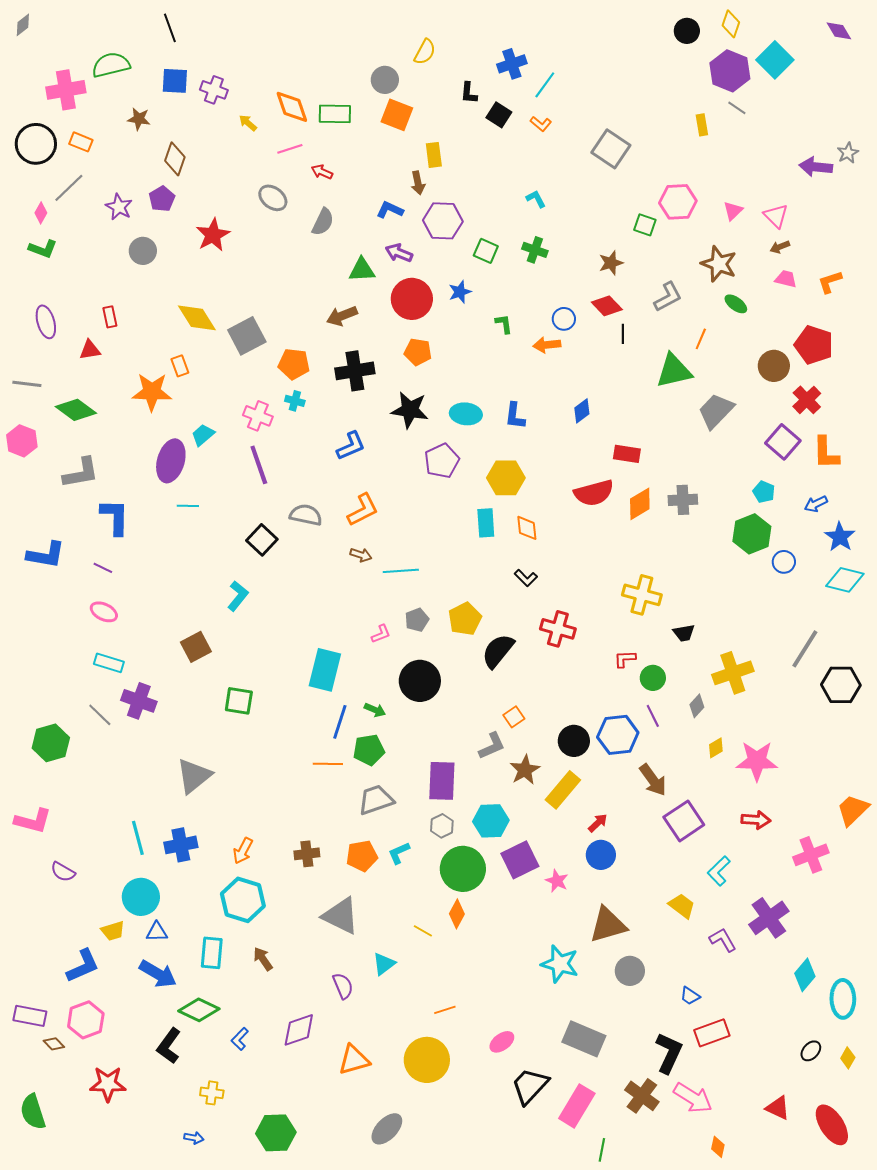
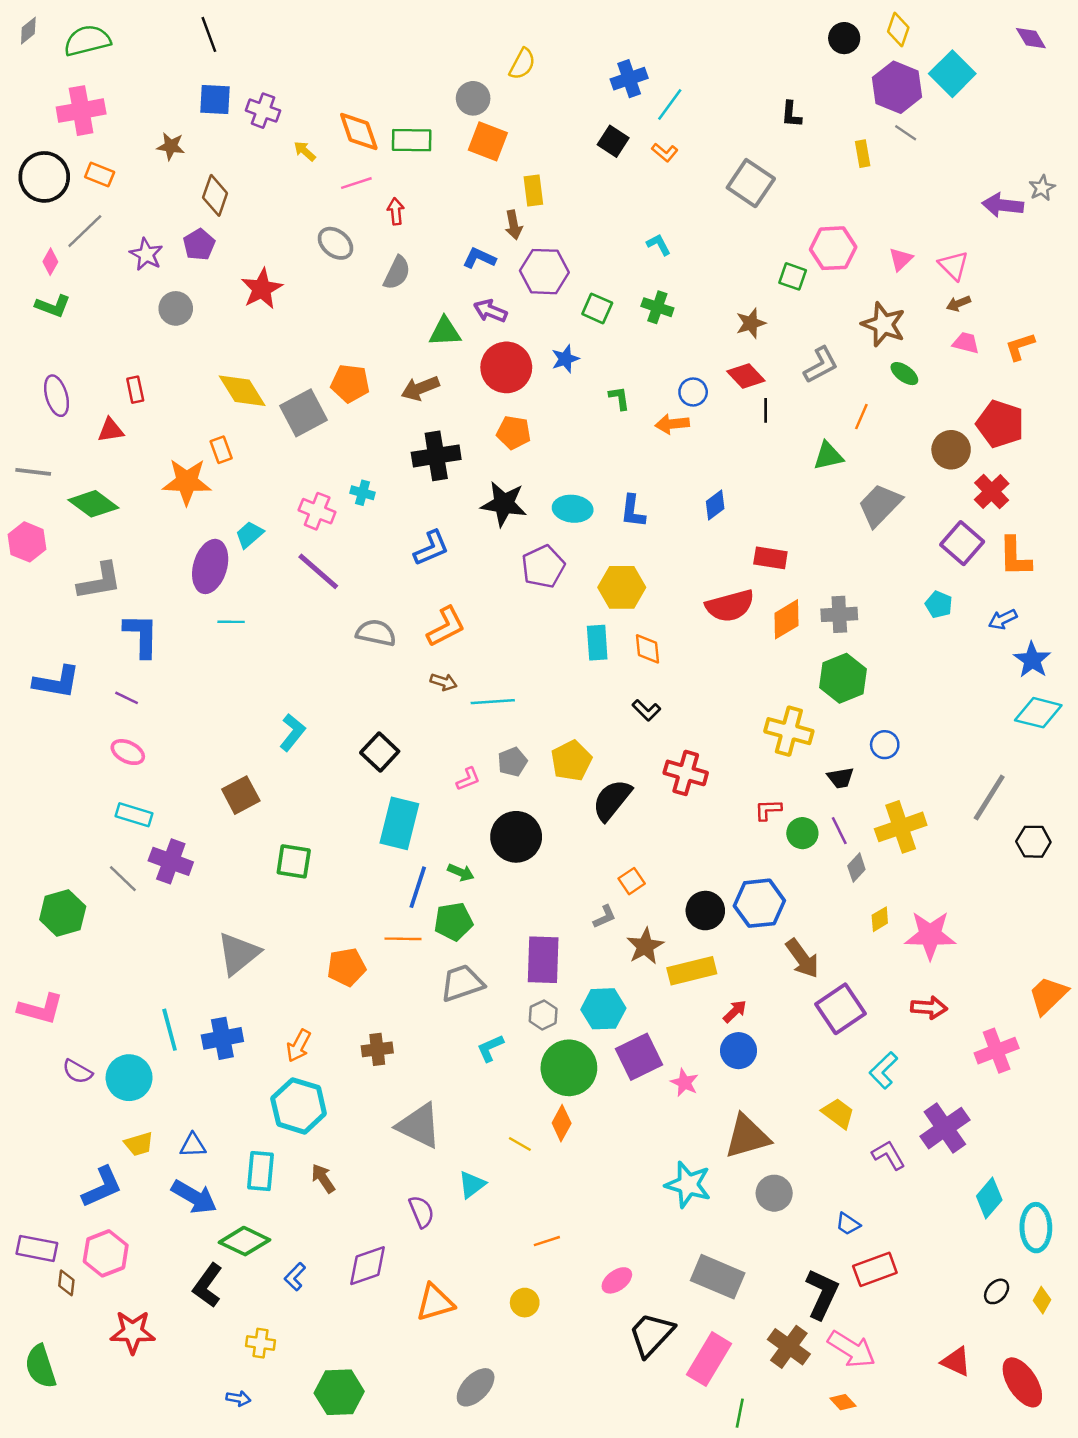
green semicircle: (111, 65) -> (87, 41), moved
black L-shape: (469, 93) -> (791, 114), moved
red arrow: (322, 172) -> (396, 211), turned 60
orange pentagon: (294, 364) -> (350, 383), moved
green triangle: (674, 371) -> (828, 456), size x0.7
purple line: (259, 465) -> (318, 571), turned -30
green hexagon: (752, 534) -> (843, 678), moved
black square: (262, 540) -> (380, 752), moved
blue circle: (784, 562) -> (885, 745), moved
black hexagon: (841, 685) -> (1033, 842), size x0.7
purple line: (653, 716) -> (839, 831), moved
gray L-shape: (492, 746) -> (605, 917), size x0.7
yellow rectangle: (563, 790) -> (692, 971), turned 36
orange pentagon: (362, 856) -> (347, 967), moved
cyan circle: (141, 897) -> (129, 1078), moved
brown diamond: (54, 1044) -> (66, 1283), turned 50
yellow circle: (427, 1060) -> (525, 1303), size x0.5
orange diamond: (718, 1147) -> (843, 1402), moved, turned -55

